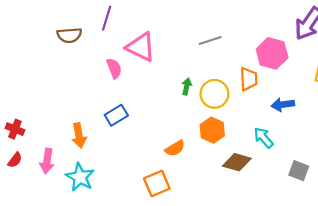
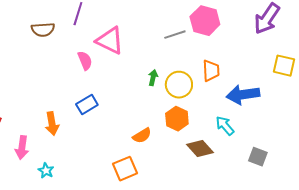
pink hexagon: (272, 53) -> (205, 21), moved
blue arrow: (283, 105) -> (243, 95), size x1.5
brown diamond: (237, 162) -> (200, 149), turned 32
cyan star: (80, 177) -> (46, 171), moved, size x0.6

